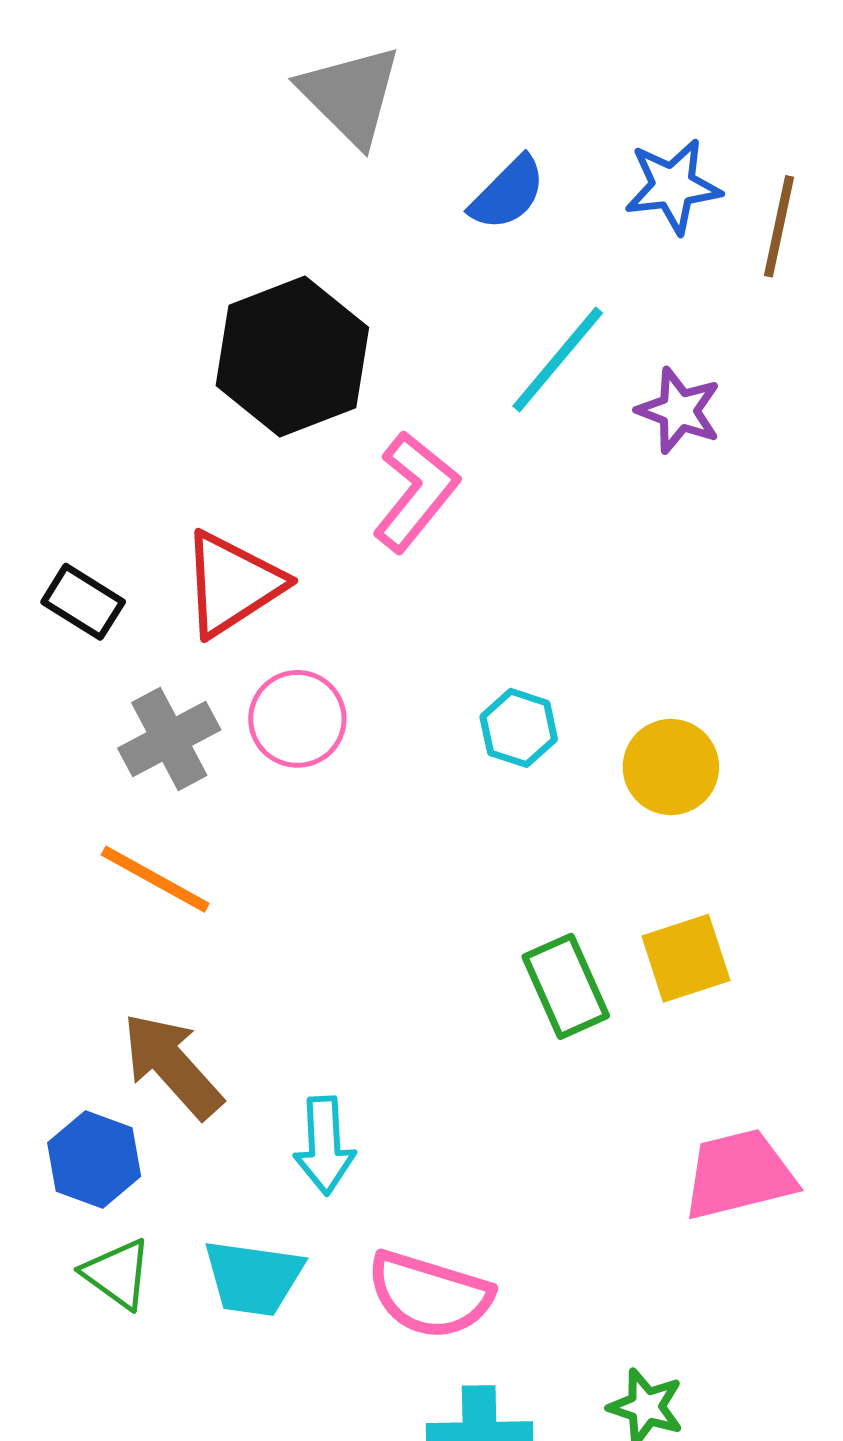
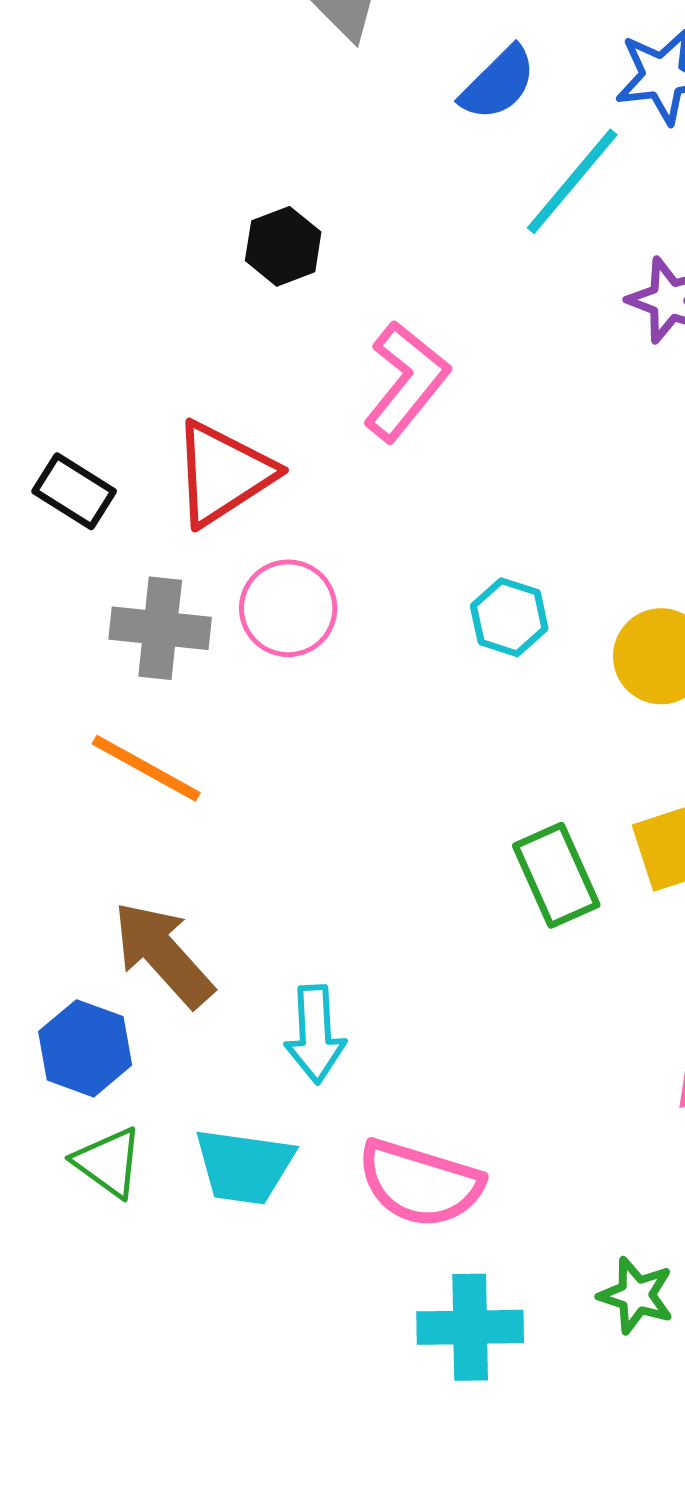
black hexagon: (292, 356) -> (283, 246), size x0.5
cyan line: (558, 359) -> (572, 181), moved
gray cross: (169, 739) -> (160, 628), turned 34

